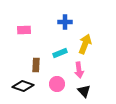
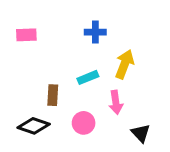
pink rectangle: (24, 30) -> (26, 35), moved
black triangle: (84, 91) -> (141, 133), moved

